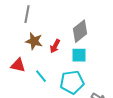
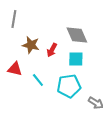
gray line: (27, 14) -> (14, 19), moved
gray diamond: (80, 31) -> (77, 35), turned -75

